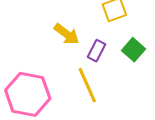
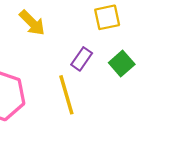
yellow arrow: (67, 34) -> (32, 23), moved

